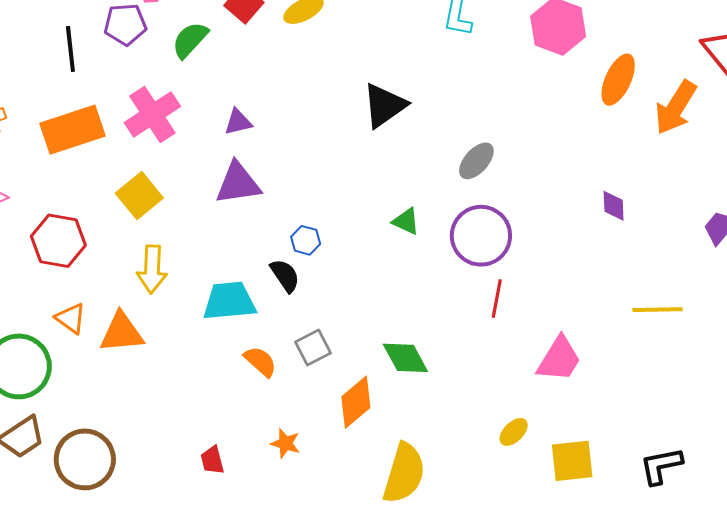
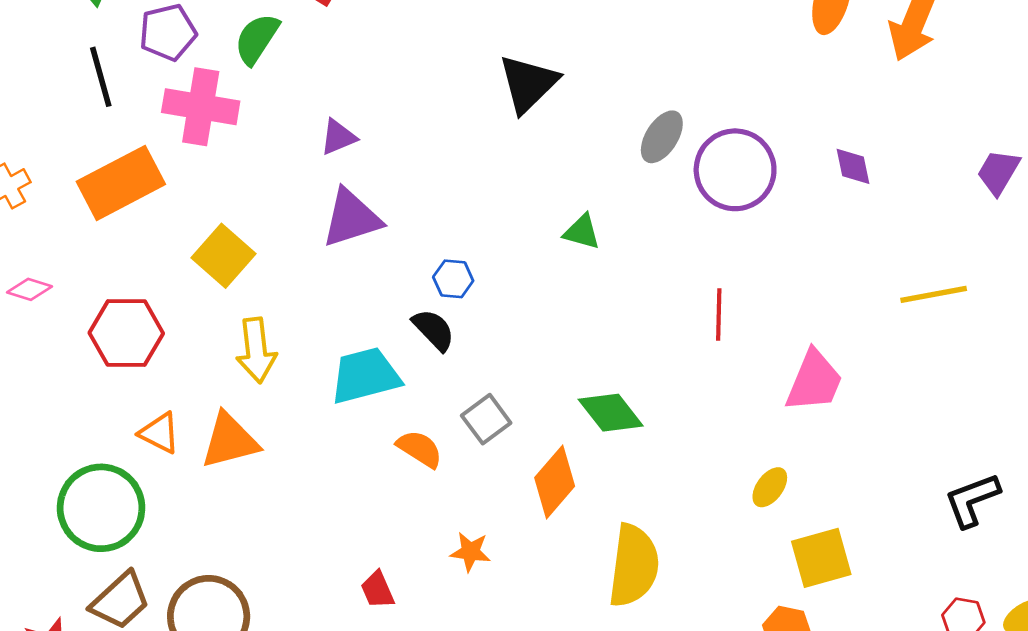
pink cross: (152, 114) -> (201, 107), moved, turned -38
purple circle: (481, 236) -> (735, 170), moved
yellow square: (572, 461) -> (821, 558), moved

